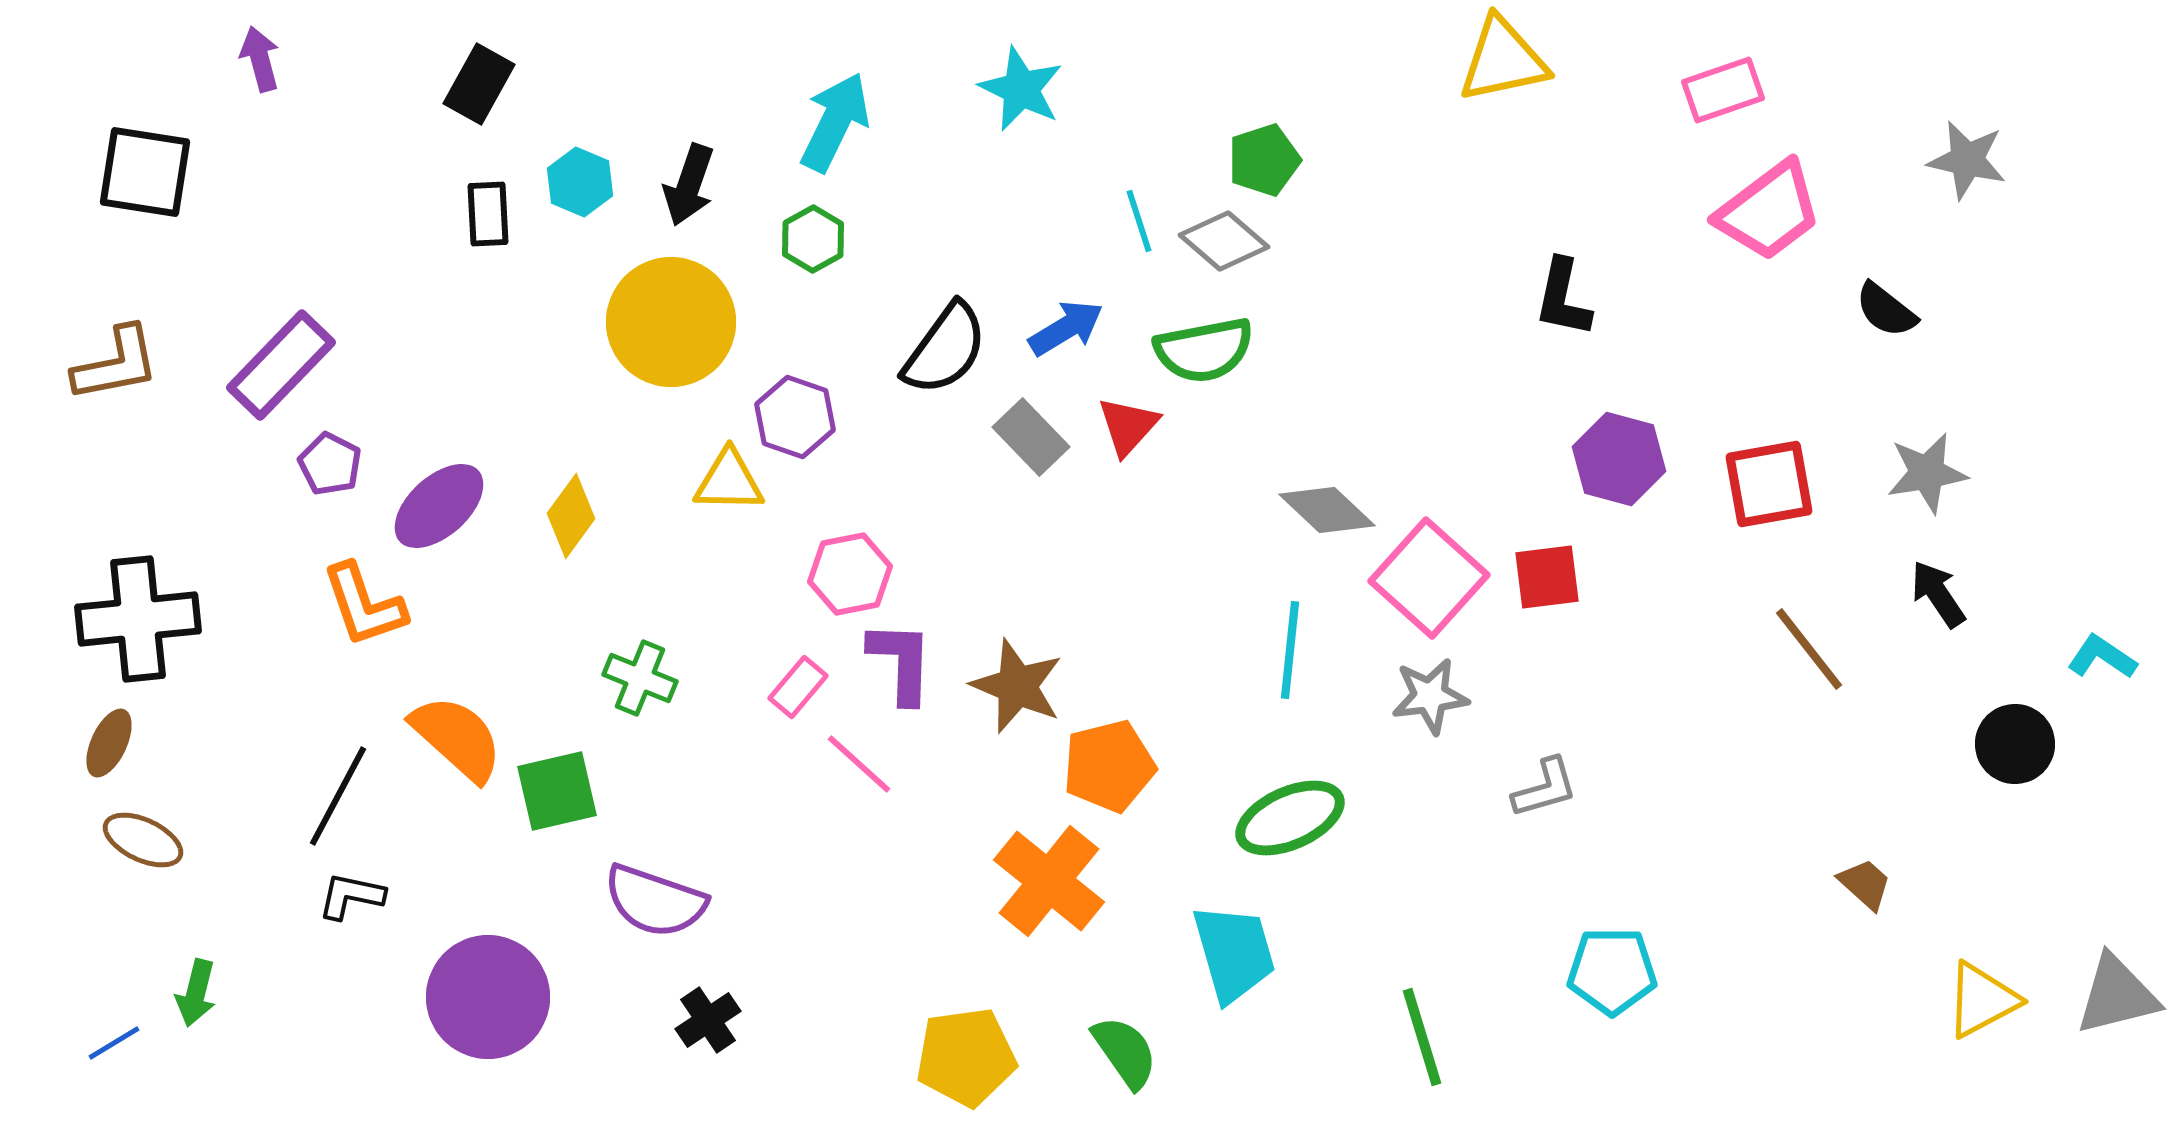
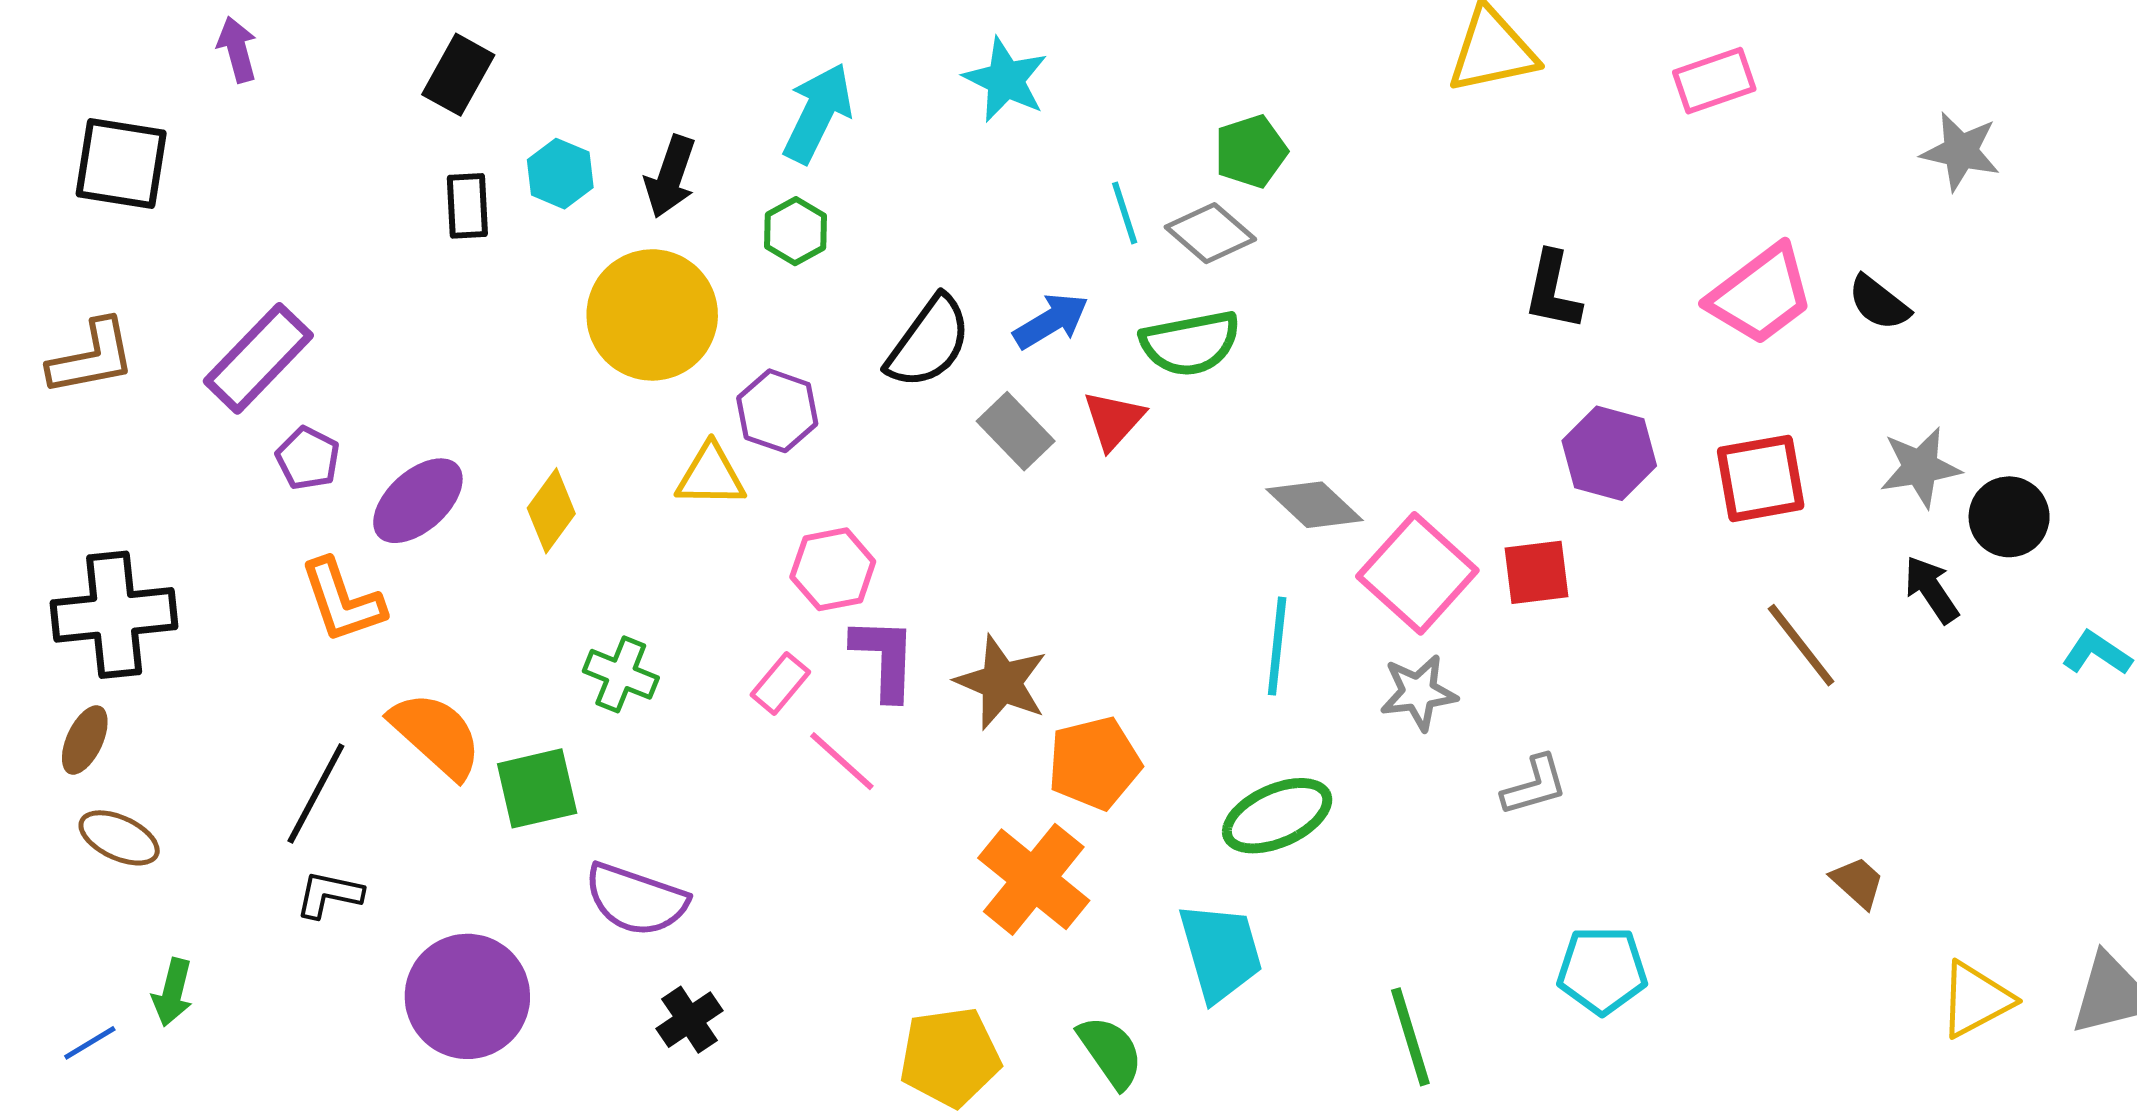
pink trapezoid: (1769, 211) -> (1761, 295), moved
black circle: (2015, 744) -> (2009, 517), moved

